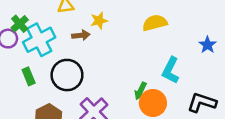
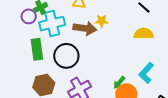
brown arrow: (81, 35) -> (85, 28), size x1.6
green rectangle: (29, 76) -> (37, 49), size x1.5

